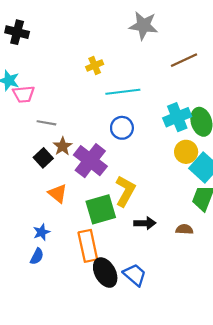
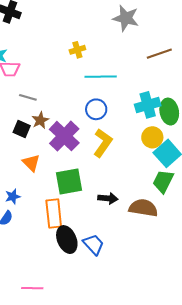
black square: (43, 158) -> (22, 129), turned -30
yellow L-shape: (125, 191) -> (103, 143), moved
brown semicircle: (184, 229) -> (143, 208), size x1.8

